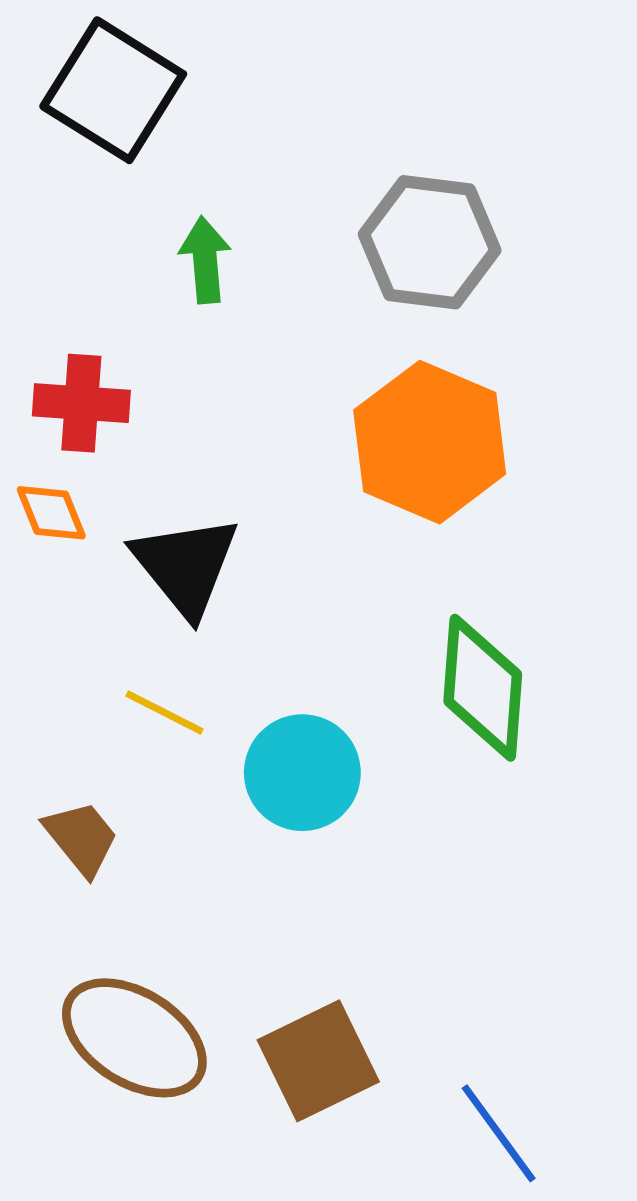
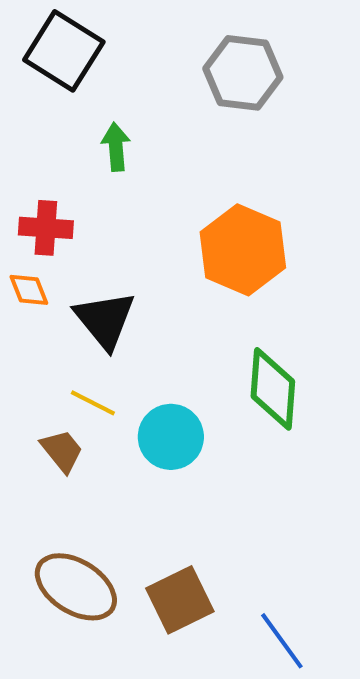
gray hexagon: (430, 242) -> (243, 73), moved
brown trapezoid: (81, 838) -> (62, 451), moved

